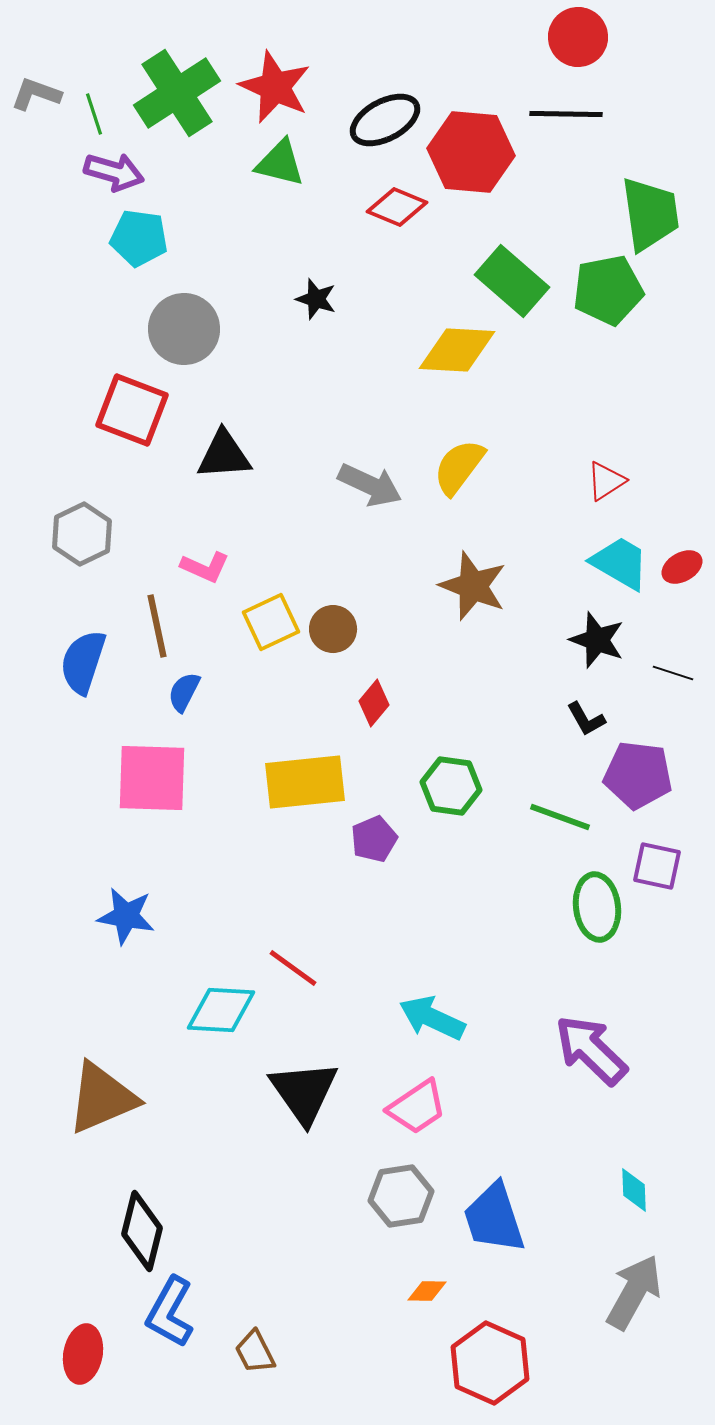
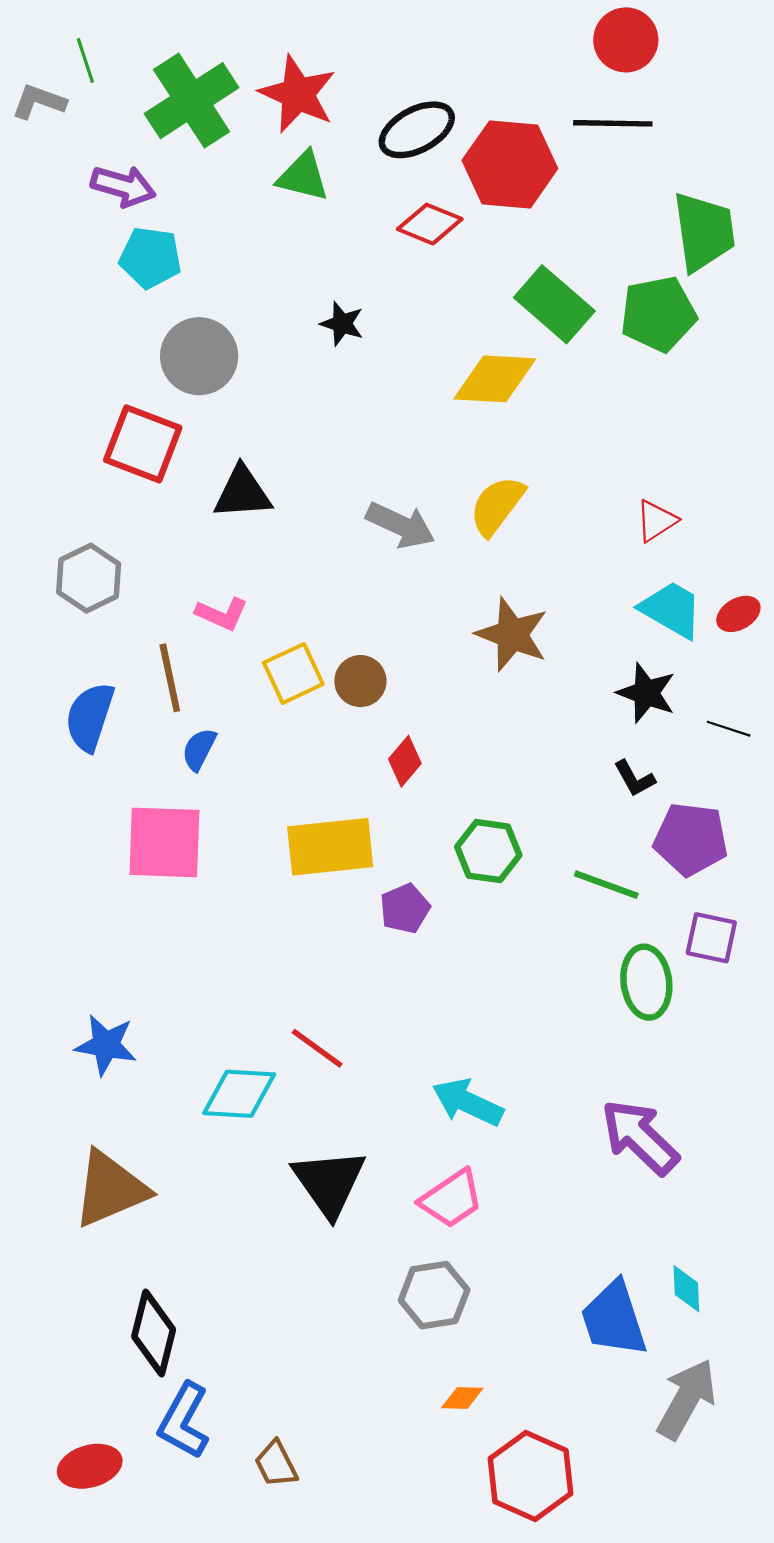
green line: (94, 114) -> (85, 61), moved
blue star: (126, 916) -> (106, 1045), moved
blue trapezoid: (494, 1218) -> (614, 1319), moved
red ellipse: (83, 1354) -> (90, 1466), turned 64

